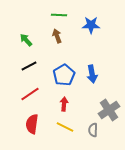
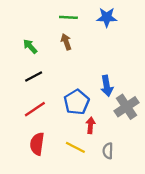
blue star: (91, 25) -> (107, 17), moved
blue pentagon: (64, 75) -> (77, 102), moved
red arrow: (64, 104) -> (90, 125), moved
gray cross: (109, 110) -> (126, 107), moved

